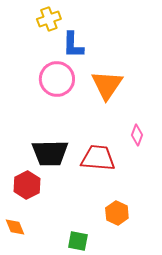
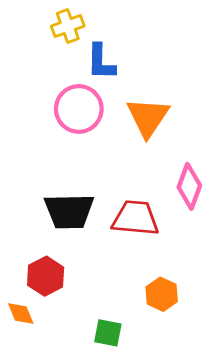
pink diamond: (137, 135) -> (189, 186), size x1.5
red hexagon: (27, 185) -> (46, 276), moved

